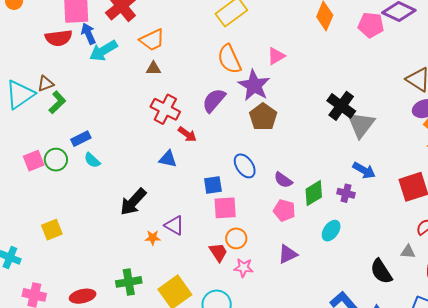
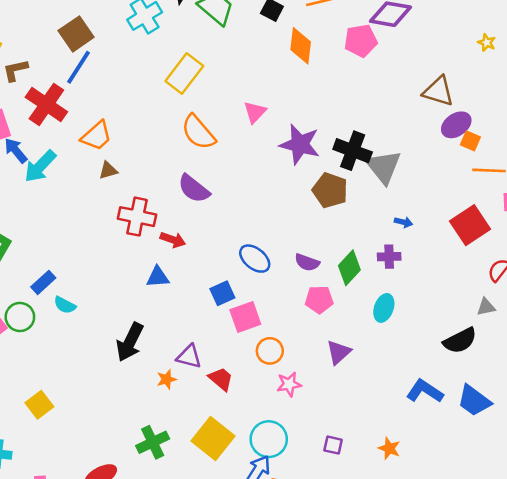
purple star: (254, 85) -> (300, 144), moved
purple semicircle: (214, 100) -> (194, 189), turned -76
brown pentagon: (263, 117) -> (330, 190), moved
blue arrow: (364, 170) -> (403, 222), size x0.6
red trapezoid: (218, 252) -> (221, 379), moved
black semicircle: (381, 271) -> (460, 341), turned -68

